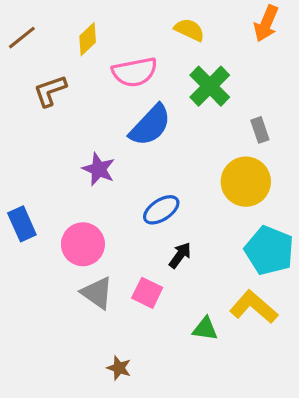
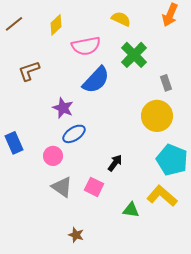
brown L-shape: (50, 91) -> (29, 71), moved
blue ellipse: (161, 210) -> (74, 134), moved
pink circle: (83, 244) -> (53, 156), size x0.7

